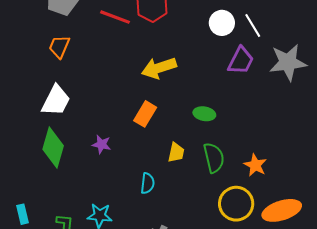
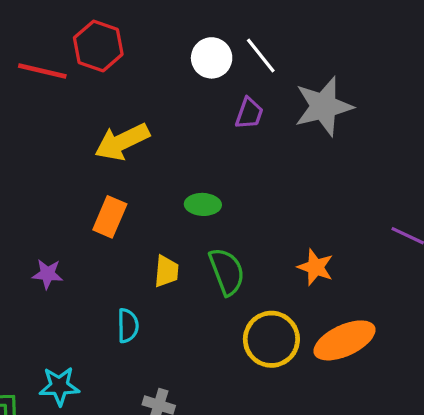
purple trapezoid: (241, 61) -> (249, 113), size x0.7
orange star: (255, 165) -> (316, 267), moved

